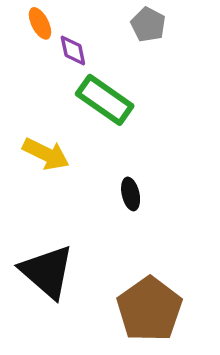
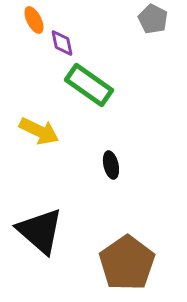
gray pentagon: (148, 25) -> (153, 19), moved

